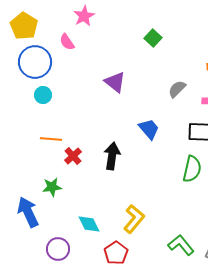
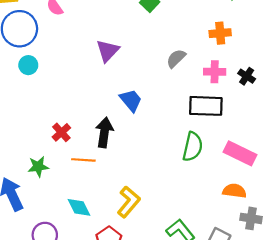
purple triangle: (115, 82) -> (108, 51), turned 35
blue trapezoid: (149, 129) -> (131, 100), moved
orange line: (51, 139) -> (83, 160), moved

